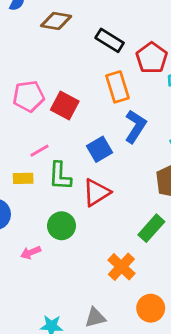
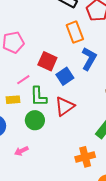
red square: (65, 105) -> (47, 61), moved
green circle: (61, 226) -> (35, 120), moved
orange cross: (121, 267) -> (85, 157), turned 36

